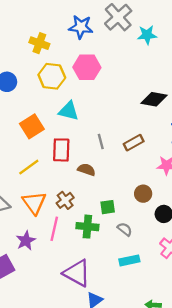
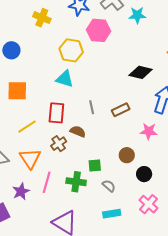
pink hexagon: (87, 67) -> (99, 30), moved
yellow hexagon: (52, 76) -> (71, 50), moved
orange square: (32, 126) -> (17, 91), moved, turned 30
brown cross: (65, 200) -> (59, 144), moved

